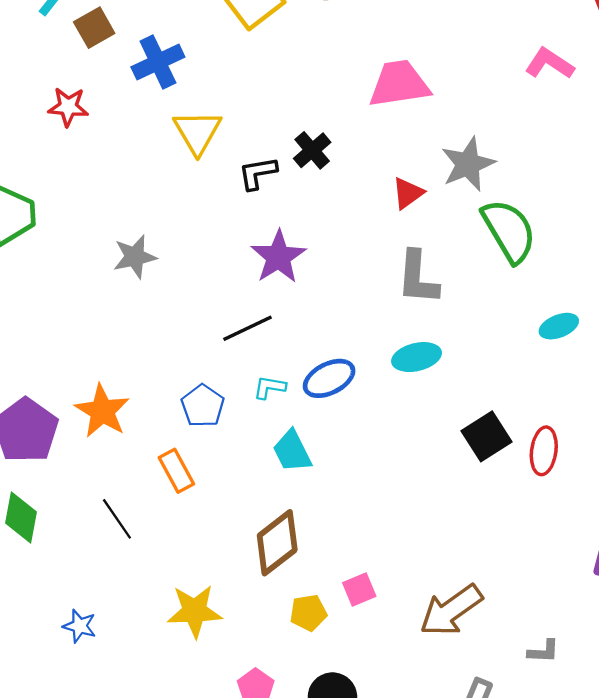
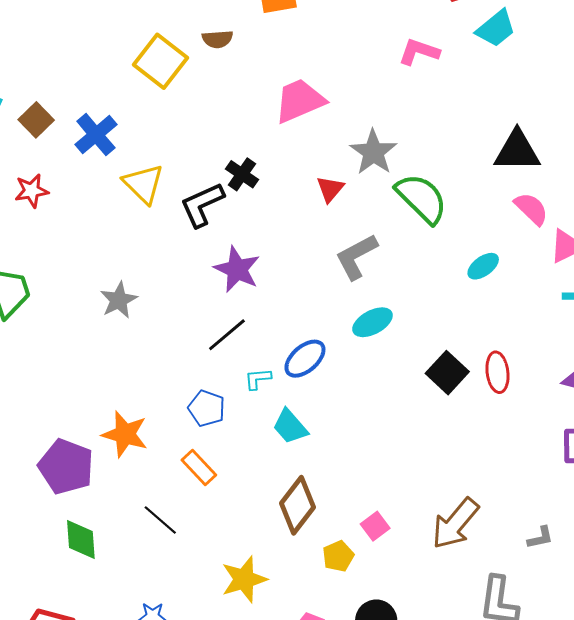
black L-shape: (258, 173) -> (202, 205), size x1.4
gray L-shape: (418, 278) -> (356, 257), turned 72

